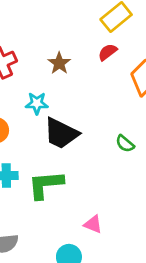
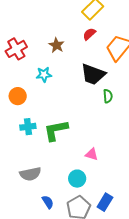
black trapezoid: (61, 133) -> (93, 74), moved
green semicircle: (125, 144) -> (108, 96), turned -128

